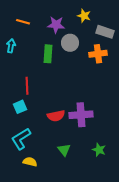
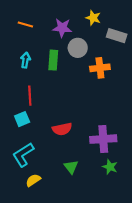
cyan arrow: (11, 46) -> (25, 60), moved
orange cross: (98, 54) -> (100, 68), moved
purple cross: (81, 115) -> (103, 139), moved
yellow semicircle: (30, 162) -> (33, 180), turned -48

